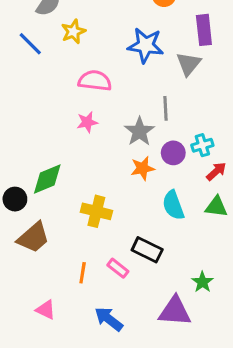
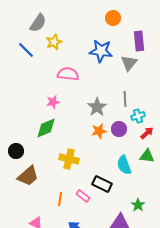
gray line: (166, 108) -> (125, 99), moved
pink star: (87, 122) -> (53, 102), moved
purple circle: (173, 153) -> (119, 129), moved
green diamond: (47, 179) -> (46, 128), moved
cyan semicircle: (173, 205) -> (124, 165), moved

